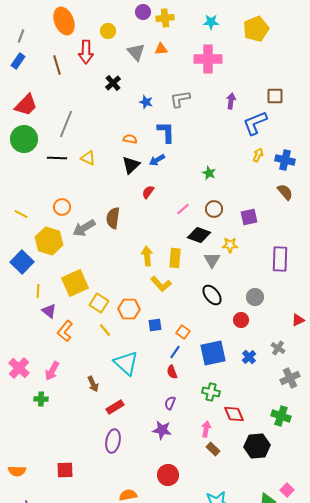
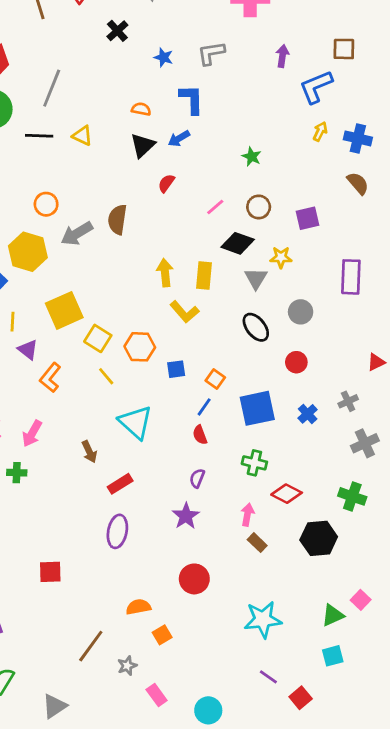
gray circle: (255, 297) -> (301, 312), moved
gray cross: (278, 348) -> (348, 401), turned 32
red diamond: (234, 414) -> (287, 494), turned -40
purple star: (162, 430) -> (186, 516), turned 30

